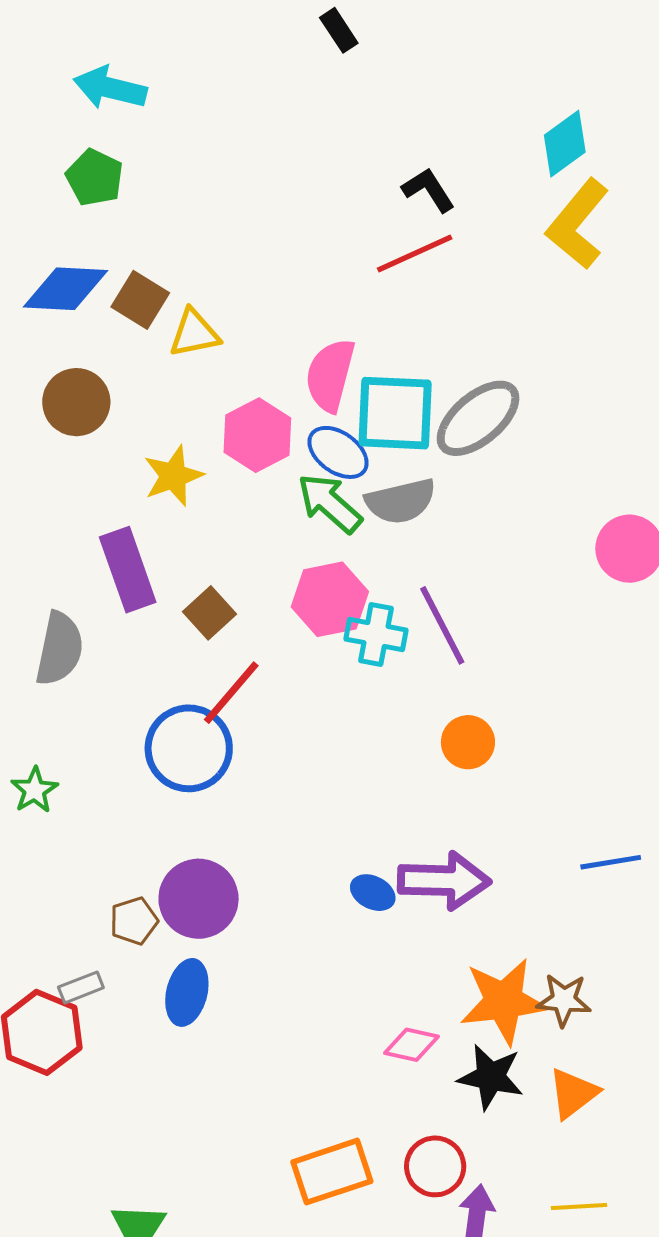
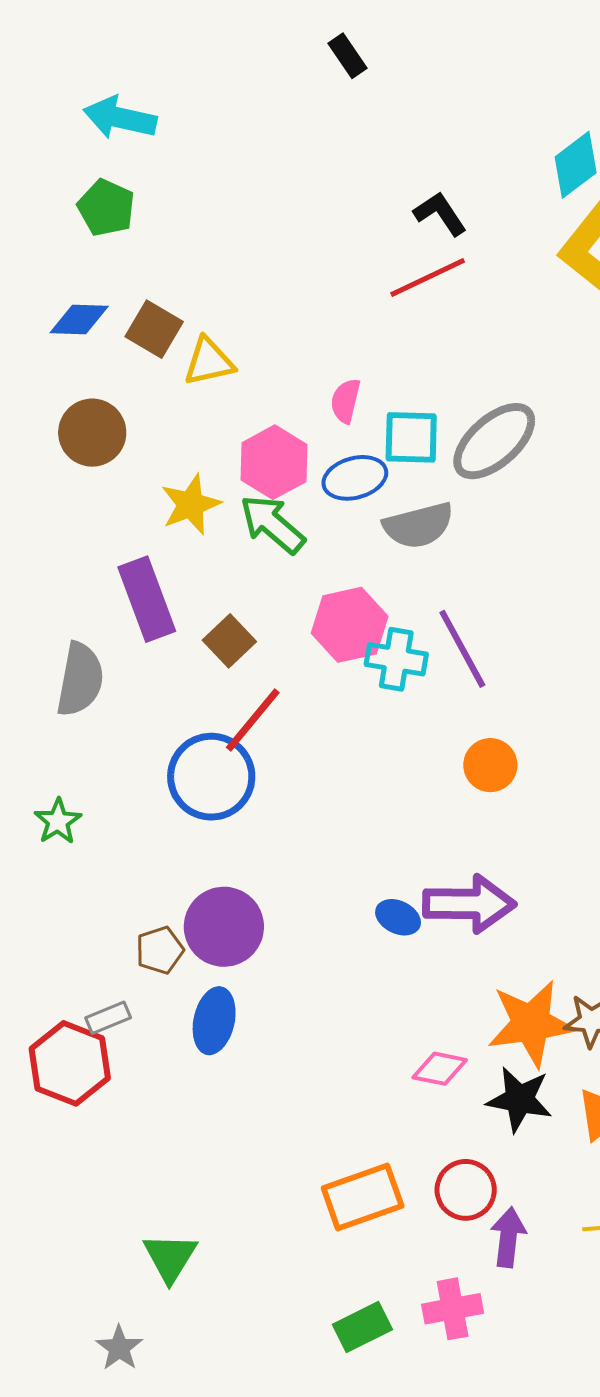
blue diamond: (65, 289) -> (79, 319), size x0.7
pink semicircle: (330, 375) -> (346, 401), size x0.6
cyan square: (395, 413) -> (411, 437), size x0.7
blue ellipse: (338, 452) -> (355, 478), turned -50
green arrow: (330, 503) -> (272, 524), moved

